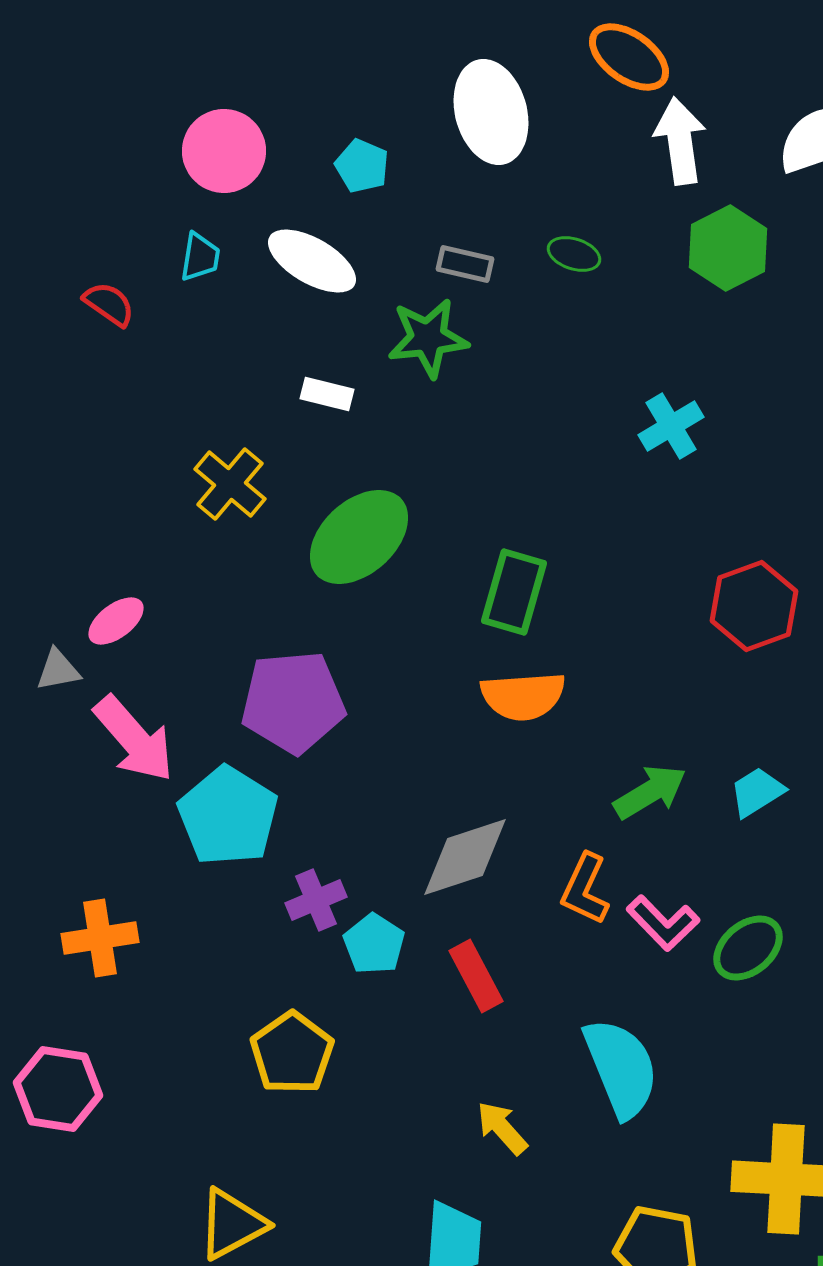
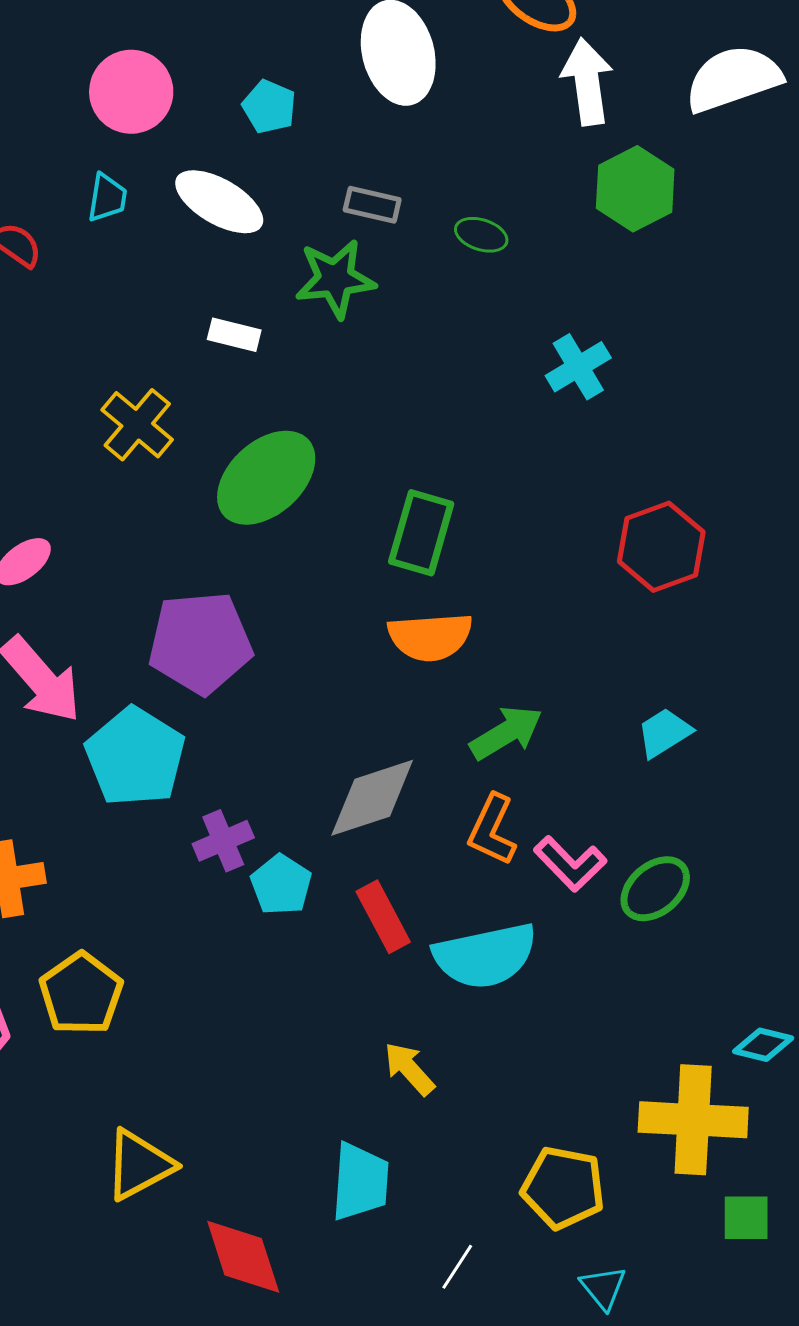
green ellipse: (574, 254) -> (481, 235), moved
green arrow: (650, 792) -> (506, 733), moved
yellow pentagon: (292, 1053) -> (81, 994), moved
cyan semicircle: (621, 1068) -> (485, 956), moved, turned 100

